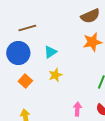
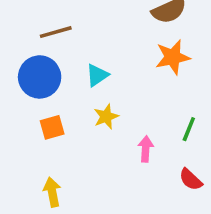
orange square: (25, 81) -> (52, 127), turned 32
pink arrow: (77, 109) -> (146, 149), moved

